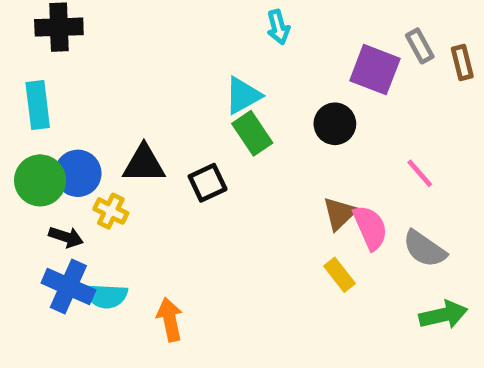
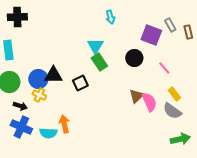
cyan triangle: (243, 95) -> (95, 46), turned -30
blue circle: (78, 173) -> (38, 79), moved
pink line: (420, 173) -> (164, 68), moved
yellow rectangle: (340, 275) -> (174, 94), moved
cyan semicircle: (106, 296) -> (48, 133), moved
orange arrow: (170, 320) -> (64, 124), moved

